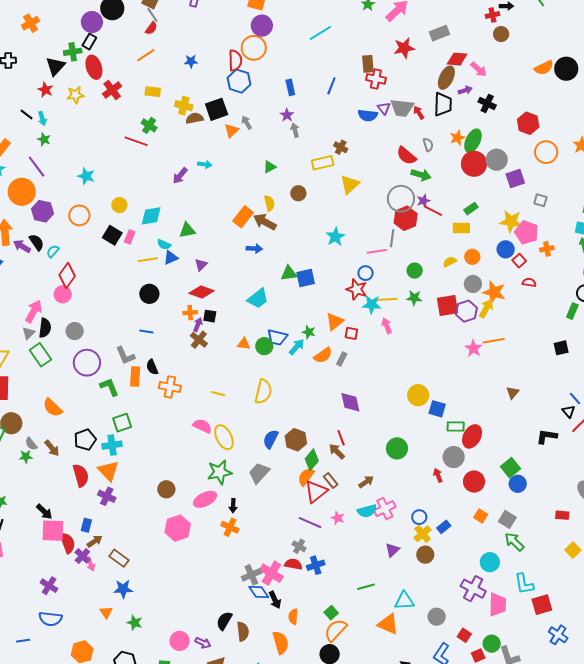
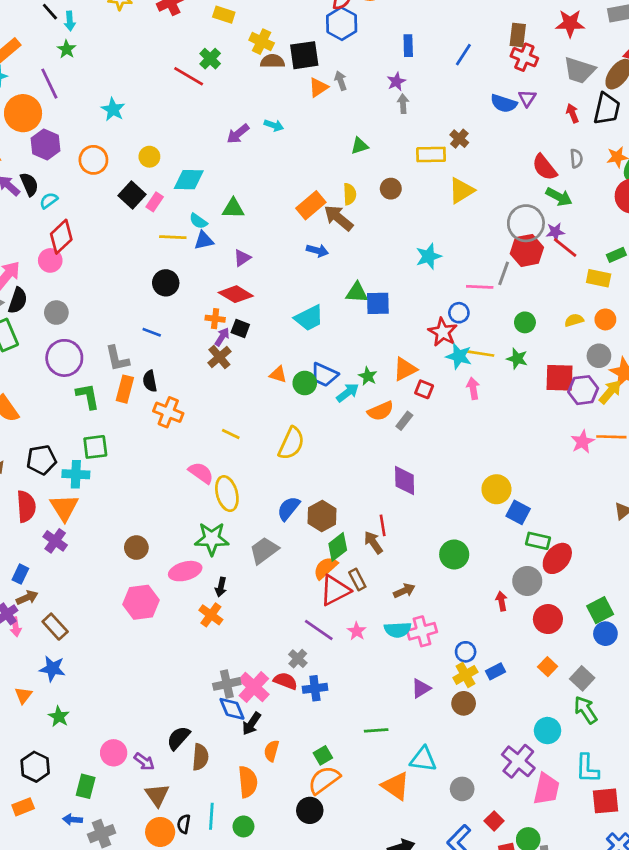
gray trapezoid: (402, 108) -> (579, 70), moved
black arrow: (275, 600) -> (251, 724), turned 48

